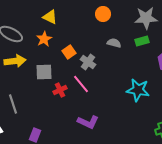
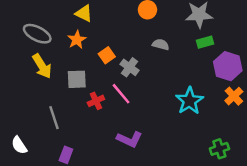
green rectangle: (142, 41) -> (205, 42), moved
yellow arrow: (15, 61) -> (42, 66), turned 65
cyan star: (138, 90) -> (189, 101), turned 30
gray line: (13, 104) -> (54, 118), moved

